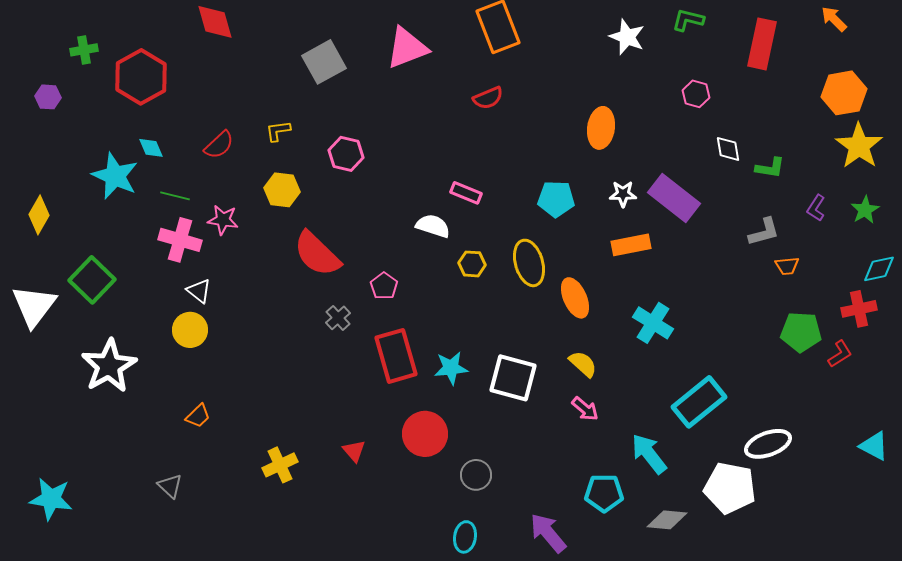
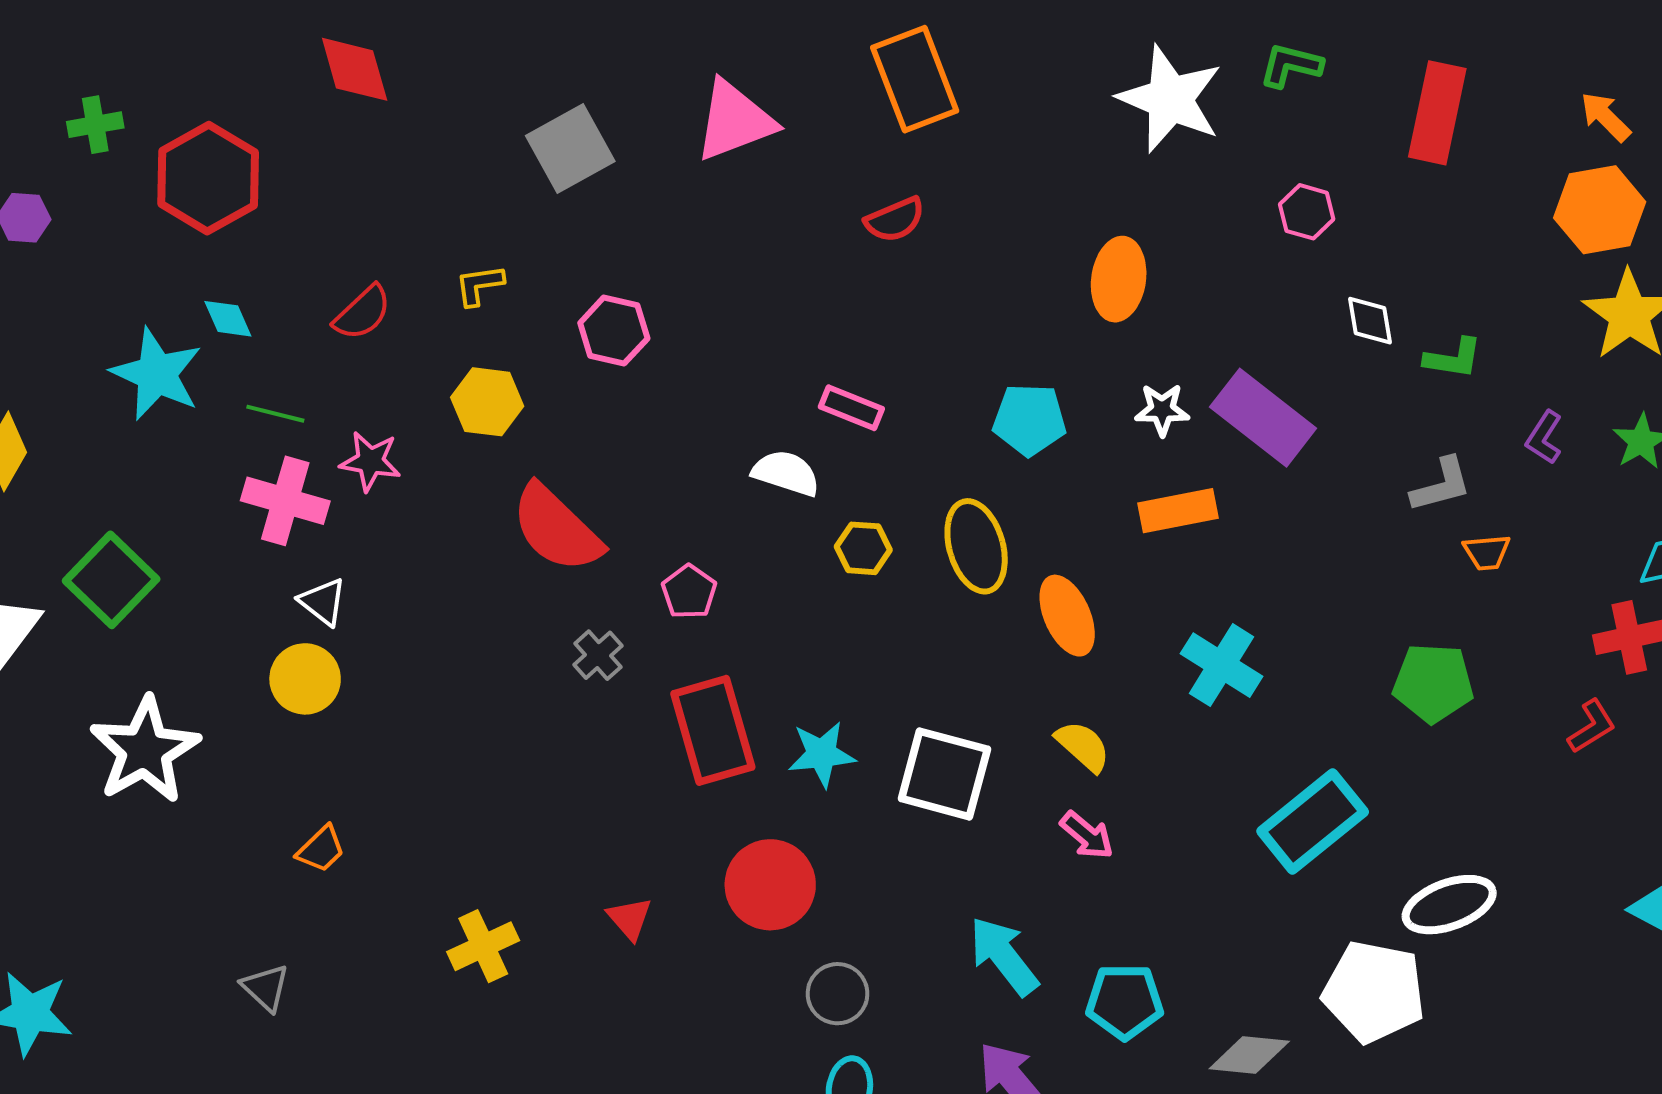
orange arrow: (834, 19) -> (1606, 117), moved
white star: (627, 37) -> (1170, 99), size x1.5
green pentagon: (801, 332) -> (1433, 683), moved
cyan arrow: (649, 454) -> (1004, 956), moved
gray circle: (476, 475) -> (838, 994), moved

